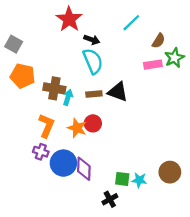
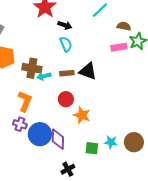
brown semicircle: (159, 41) -> (124, 26), turned -112
cyan semicircle: (93, 61) -> (66, 44), size x0.7
cyan arrow: (68, 97) -> (44, 76), turned -120
orange star: (77, 128) -> (82, 115), moved
cyan star: (139, 180) -> (111, 142), moved
black cross: (110, 199) -> (68, 169), moved

